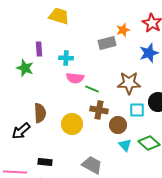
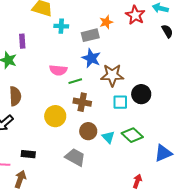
blue star: (149, 53) -> (91, 58), moved, turned -30
cyan cross: (66, 58) -> (61, 26), moved
green line: (92, 89) -> (75, 81), turned -40
brown semicircle: (40, 113) -> (15, 96), moved
brown circle: (118, 125) -> (88, 131), moved

